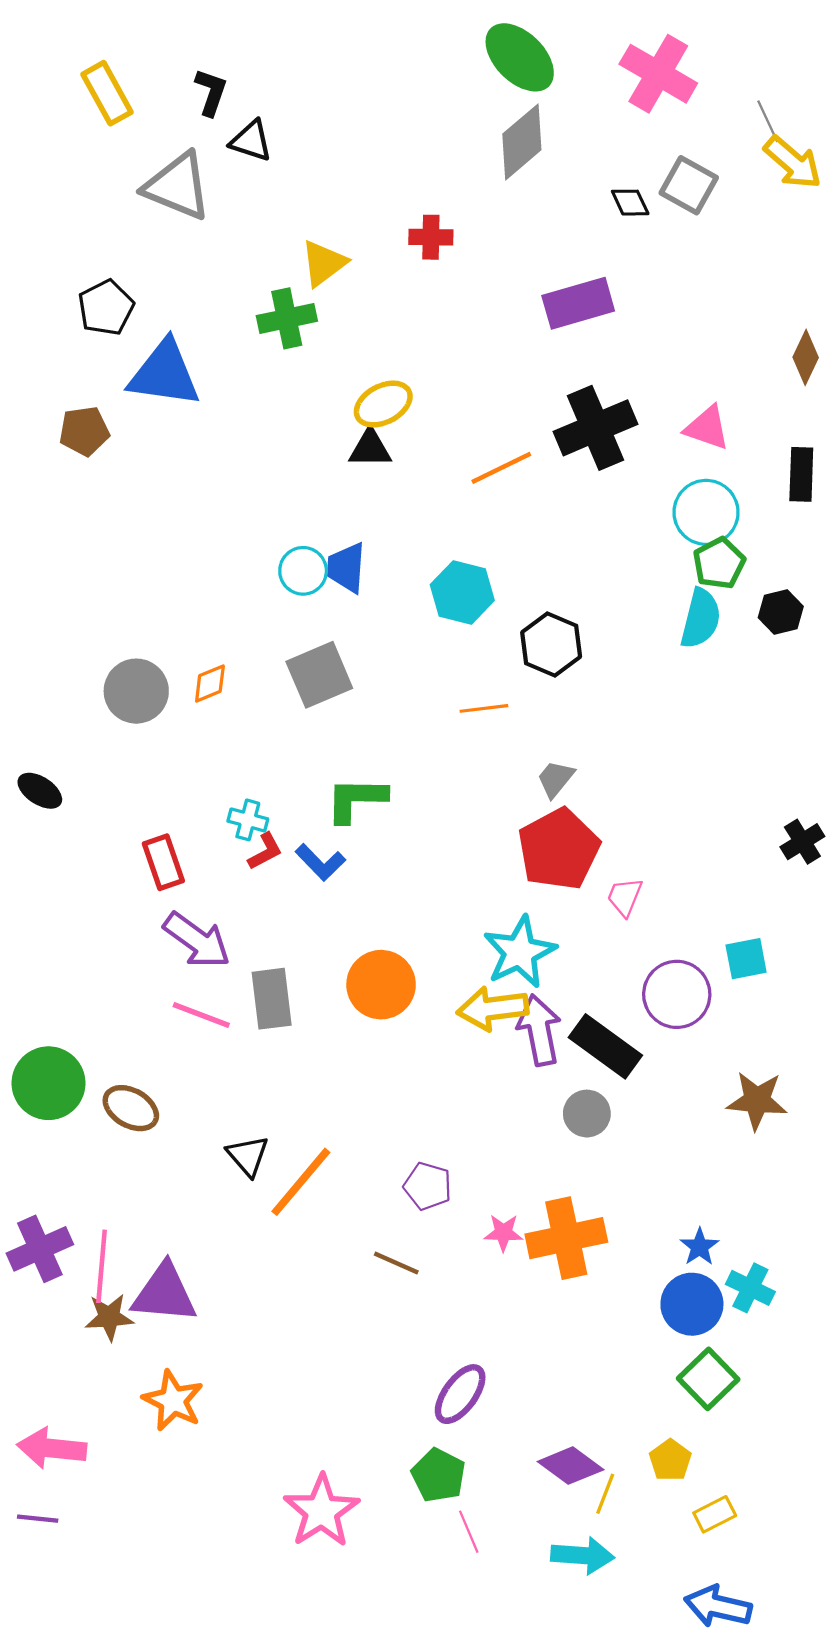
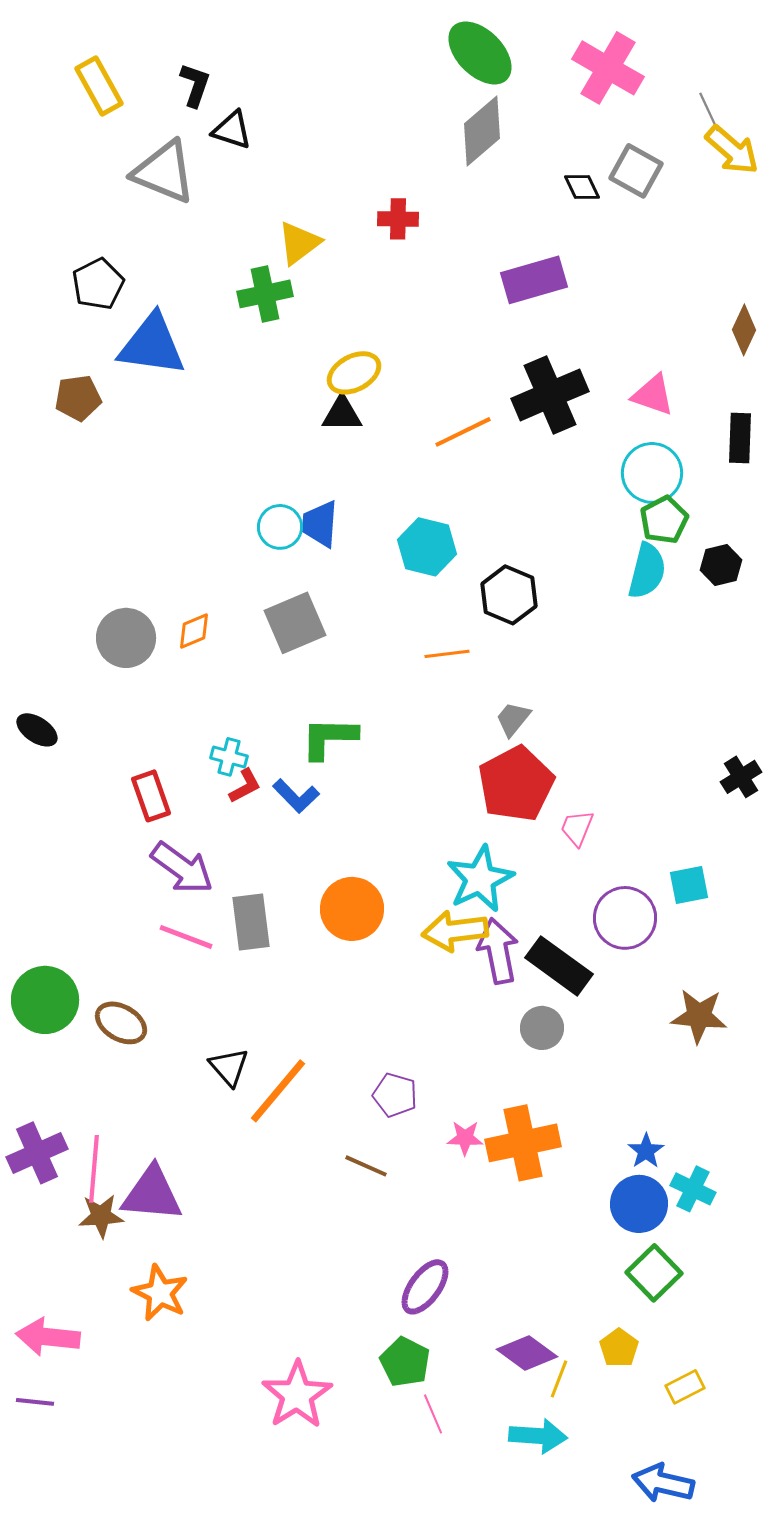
yellow rectangle: (715, 1514) -> (685, 1387), moved

